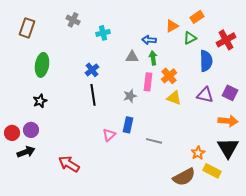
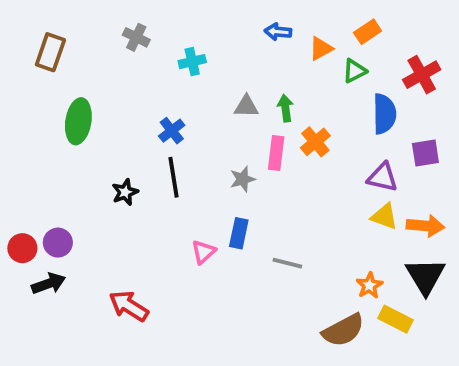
blue arrow: (149, 40) -> (278, 32), moved
purple square: (230, 93) -> (425, 153), moved, turned -35
yellow triangle: (174, 98) -> (384, 216), moved
black star: (40, 101) -> (125, 192), moved

